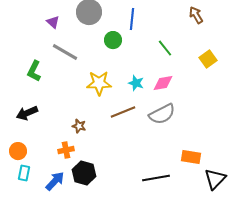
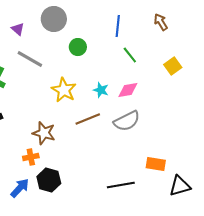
blue line: (132, 19) -> (118, 26), moved
yellow star: (99, 83) -> (64, 90), turned 30
brown star: (79, 126) -> (44, 133), size x1.6
black triangle: (215, 179) -> (180, 186), turned 30

